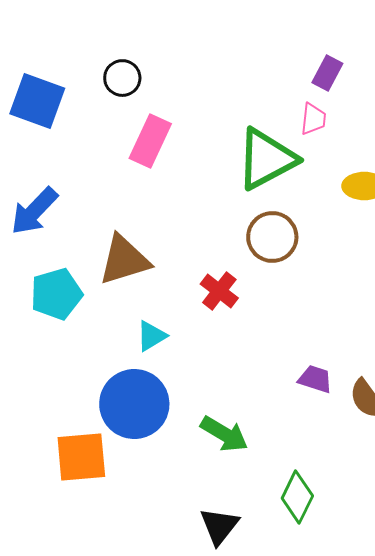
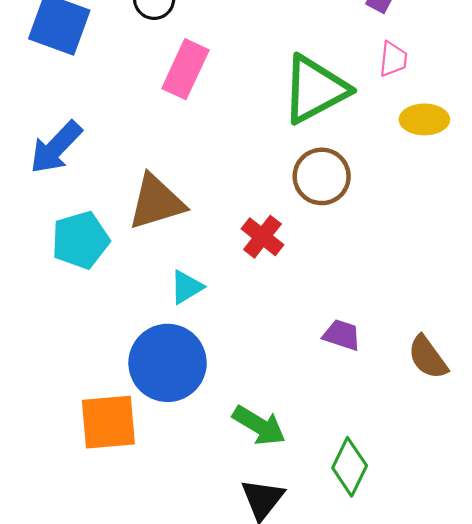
pink trapezoid: (313, 119) -> (393, 59), moved
purple trapezoid: (315, 379) -> (342, 335), moved
green arrow: (224, 434) -> (259, 425), moved

